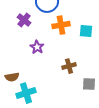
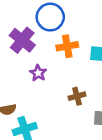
purple cross: (24, 20) -> (22, 40), size x1.5

